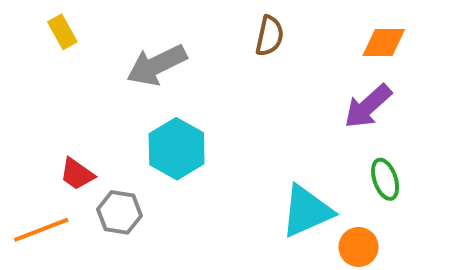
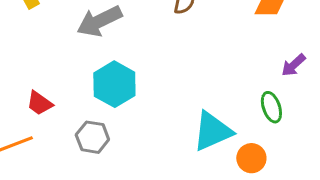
purple arrow: (368, 106) -> (293, 65), moved, size x0.7
gray hexagon: (120, 212) -> (92, 137), moved

